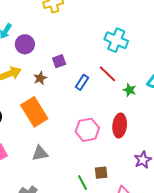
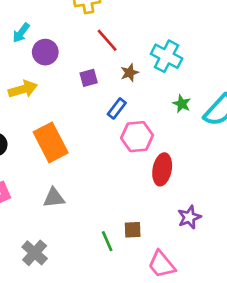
red line: (107, 74) -> (107, 40), moved
brown star: (40, 78) -> (130, 73), moved
green star: (130, 90) -> (182, 104), moved
pink hexagon: (87, 130) -> (137, 137), moved

